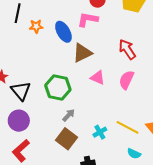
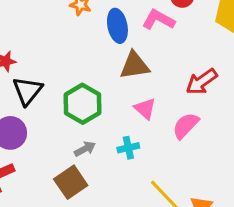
red arrow: (127, 49) -> (202, 82), turned -110
cyan cross: (100, 132) -> (128, 148), moved

